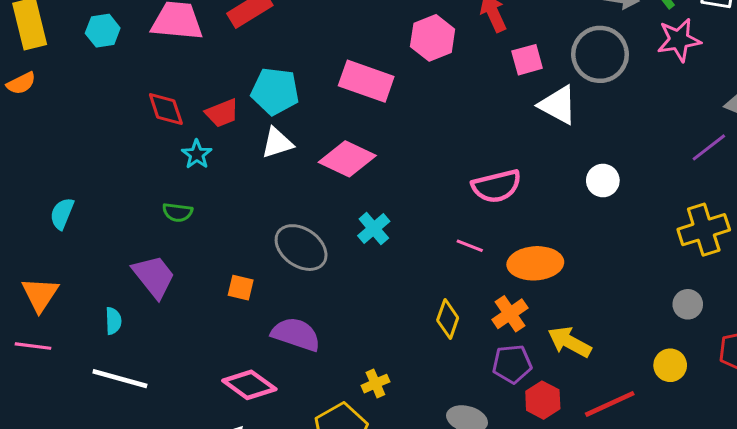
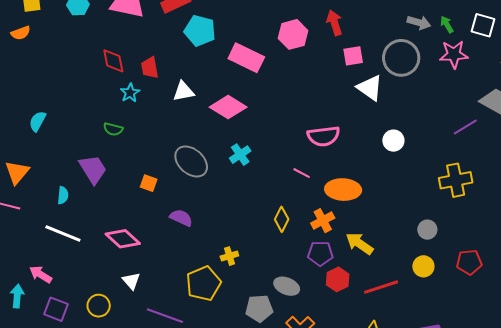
cyan pentagon: (275, 91) -> (200, 31), moved
red trapezoid: (222, 113) -> (150, 68), turned 95
gray circle: (688, 304) -> (427, 230), moved
purple semicircle: (296, 334) -> (181, 218), size x0.7
pink diamond: (249, 385) -> (123, 239), moved

